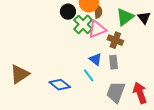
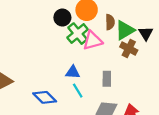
brown semicircle: (98, 11) -> (110, 22), moved
brown cross: (115, 40) -> (129, 49), moved
blue triangle: (95, 59) -> (73, 72), moved, turned -40

